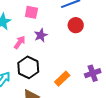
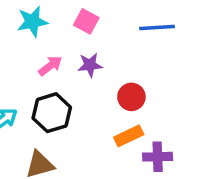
red circle: (76, 25) -> (131, 97), moved
orange rectangle: (62, 79) -> (129, 136), moved

